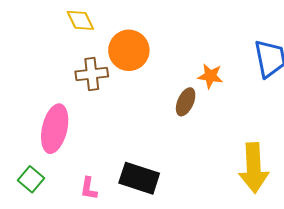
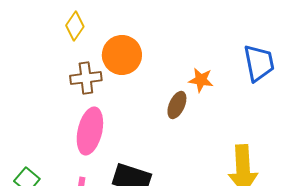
yellow diamond: (80, 20) -> (75, 26), turned 60
pink ellipse: (55, 129) -> (90, 131), moved

